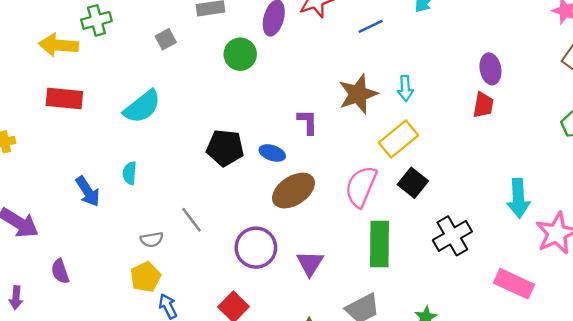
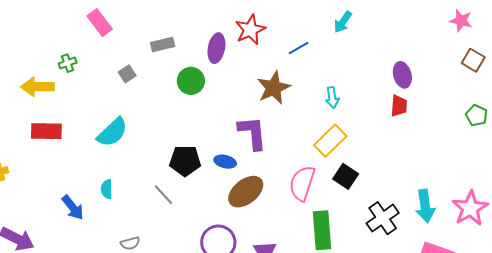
green cross: (96, 20) -> (68, 63), size x0.7
brown star: (358, 94) -> (274, 88), moved
purple L-shape: (308, 122) -> (252, 133), size x1.6
cyan arrow: (518, 198) -> (425, 206), moved
gray line: (191, 220) -> (163, 195), moved

